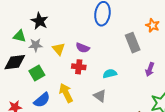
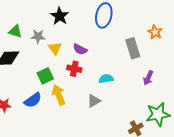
black star: (40, 21) -> (60, 16), moved
gray star: (36, 45) -> (38, 36), moved
green square: (37, 73) -> (45, 76), moved
gray triangle: (100, 96) -> (94, 101), turned 48

